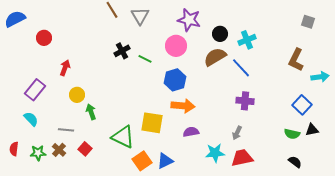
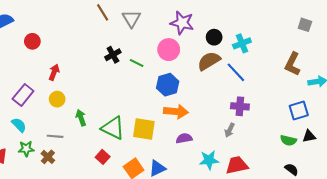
yellow circle: (77, 95) -> (57, 99), moved
blue square: (302, 105) -> (299, 110), turned 30
gray arrow: (237, 133) -> (230, 130), moved
green triangle: (123, 137) -> (113, 128), moved
red square: (85, 149) -> (103, 157), moved
green star: (38, 153) -> (26, 149), moved

